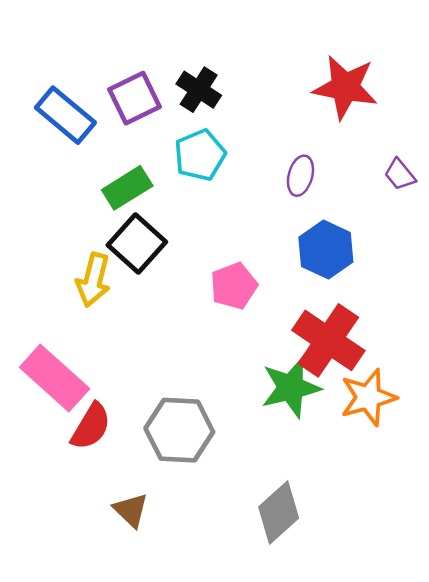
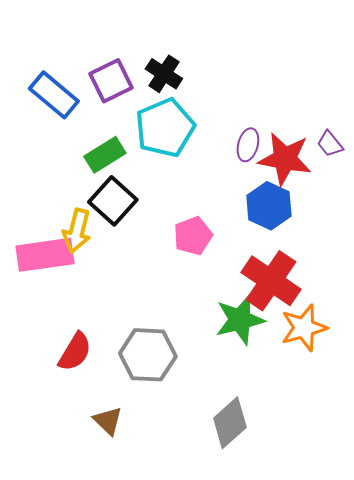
red star: (345, 87) -> (285, 159), moved
cyan pentagon: (200, 155) -> (165, 128), size x1.4
pink rectangle: (55, 378) -> (45, 255), moved, turned -50

